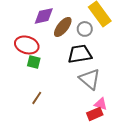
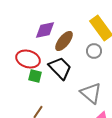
gray circle: (85, 29) -> (94, 51), moved
black trapezoid: (80, 54) -> (60, 68), moved, turned 55

